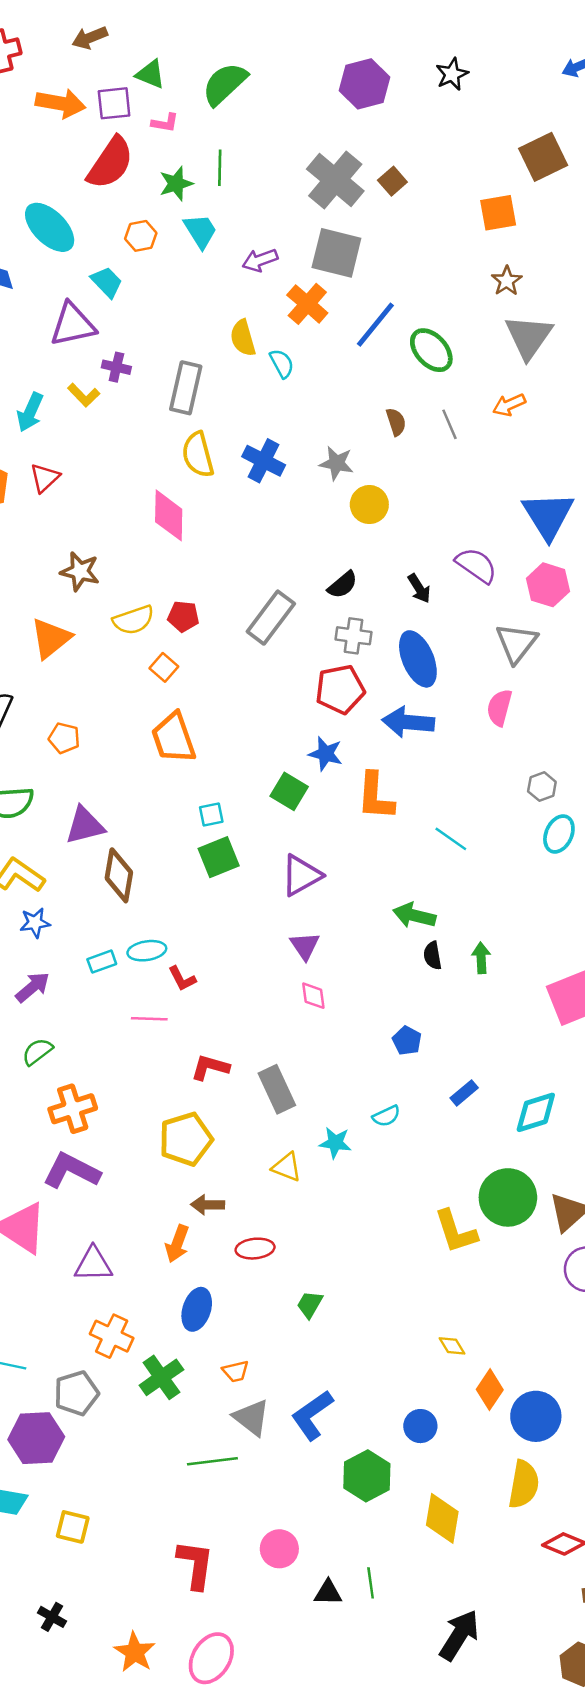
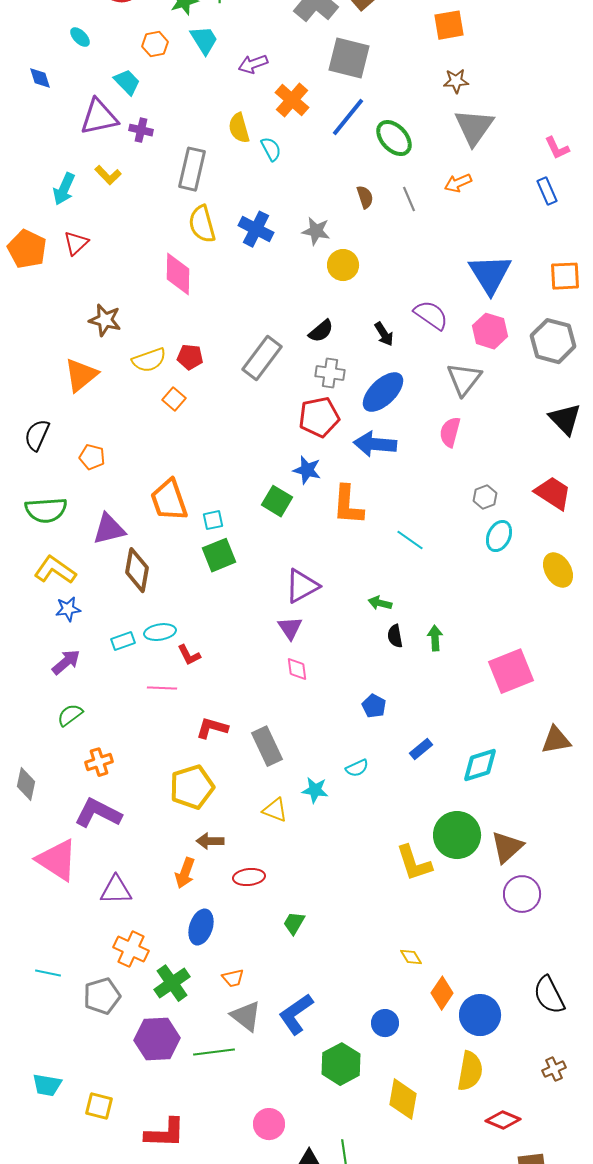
cyan ellipse: (50, 227) -> (80, 37), size x0.5
gray square: (336, 253) -> (349, 58), moved
brown star: (507, 281) -> (456, 81), turned 30
purple cross: (116, 367) -> (141, 130), moved
blue ellipse: (418, 659) -> (383, 392), turned 69
orange trapezoid: (174, 738) -> (169, 500), moved
purple triangle: (301, 875) -> (302, 586), moved
green arrow: (414, 915) -> (380, 603), size x0.7
orange cross: (73, 1109) -> (99, 762), size x0.7
purple hexagon: (36, 1438) -> (157, 1039), moved
red L-shape: (195, 1565) -> (165, 1133), moved, turned 84

